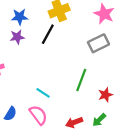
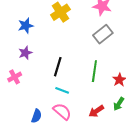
black line: (48, 34) -> (58, 67), moved
purple star: (17, 37) -> (25, 53), moved

